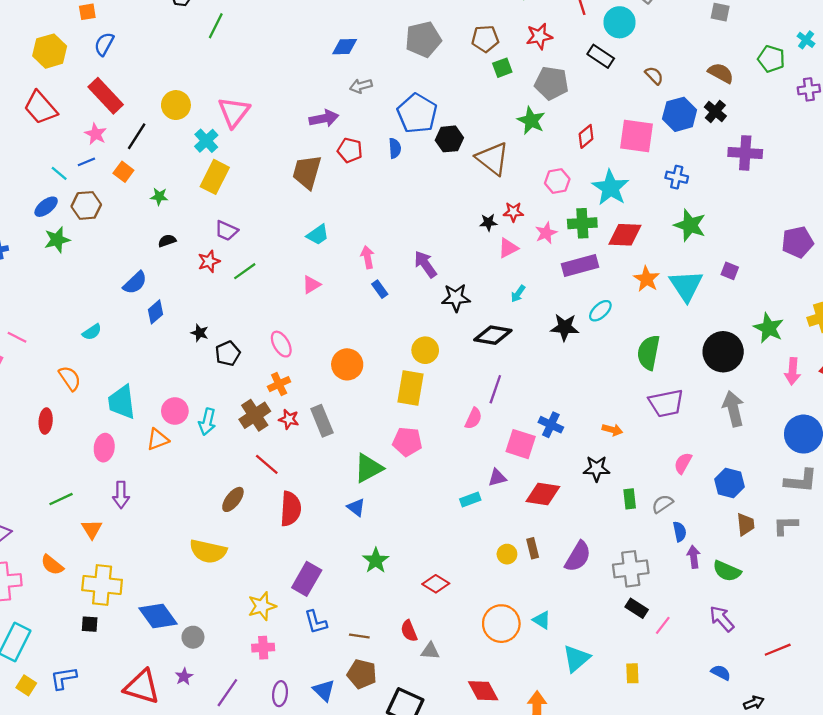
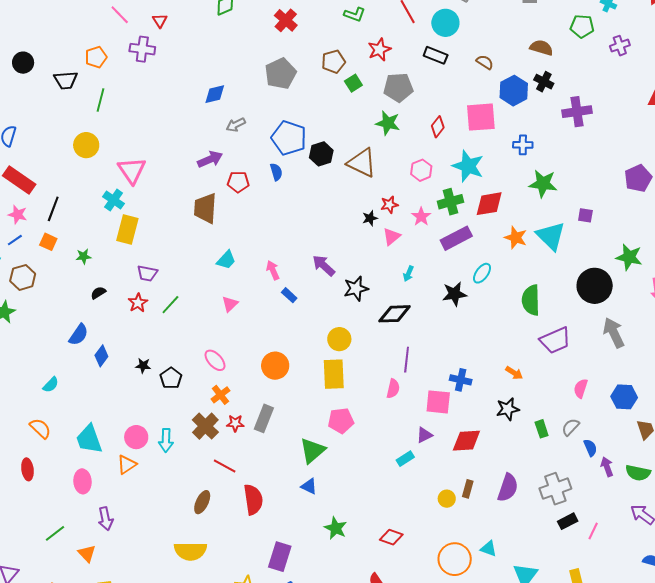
yellow circle: (176, 105) -> (86, 145), moved
gray rectangle: (322, 421) -> (264, 418), turned 56
orange arrow: (612, 430) -> (514, 373), turned 30
brown rectangle: (533, 548) -> (468, 489), turned 42
black rectangle: (637, 608) -> (568, 521), turned -48

